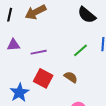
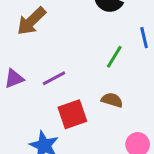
red square: (43, 78) -> (72, 114), turned -30

